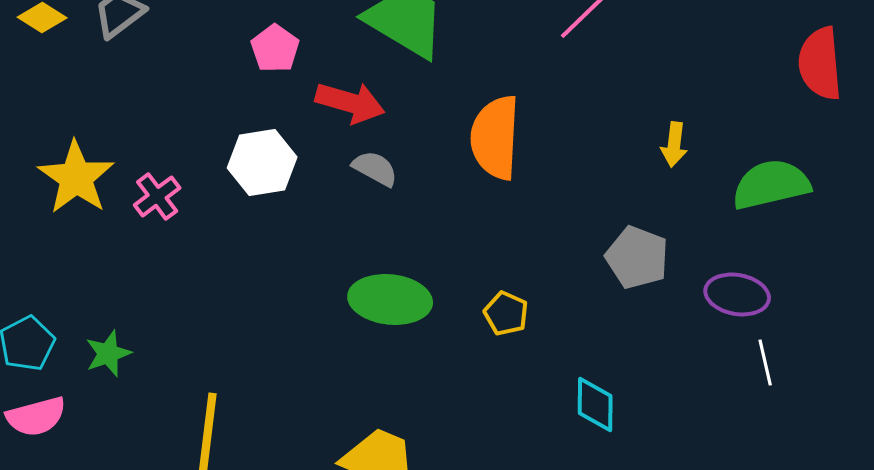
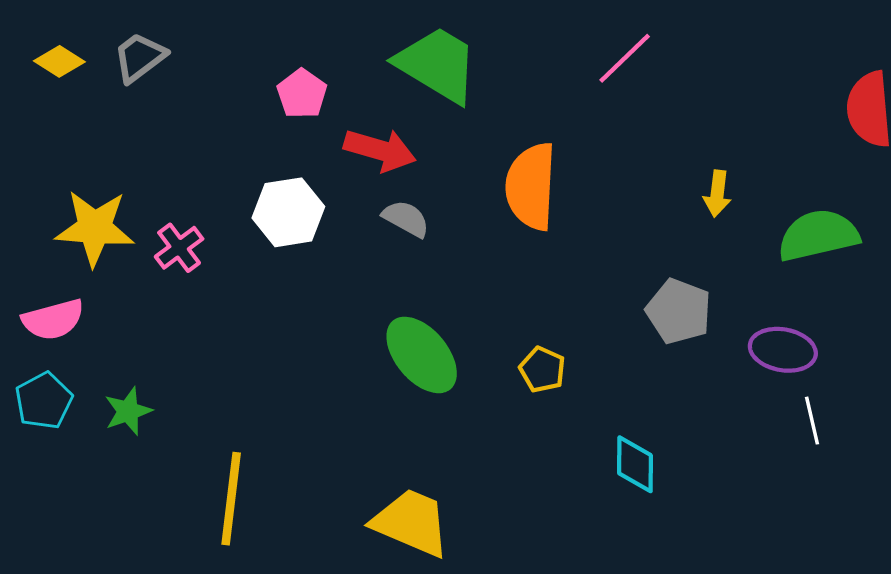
yellow star: (76, 177) -> (95, 228), turned -30
green ellipse: (390, 299) -> (422, 355), turned 44
pink semicircle: (36, 416) -> (53, 320), moved

